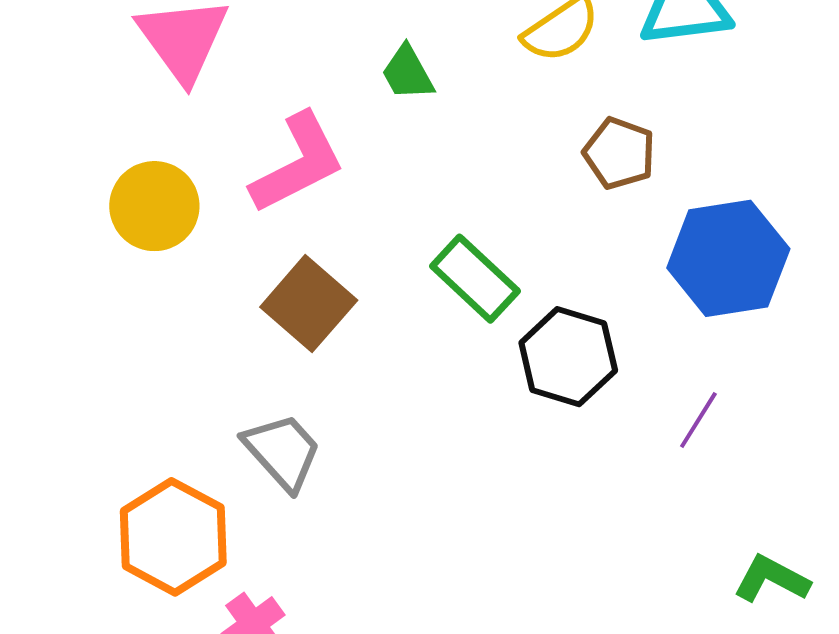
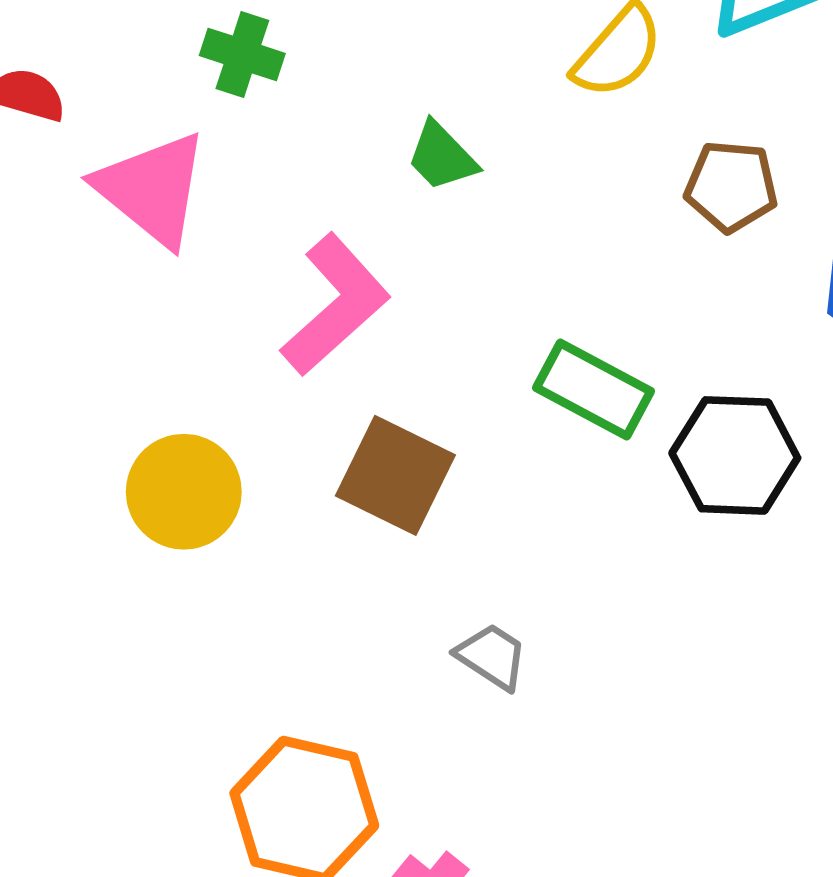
yellow circle: (154, 206) -> (184, 492), moved
gray trapezoid: (282, 451) -> (492, 656), moved, size x0.7

